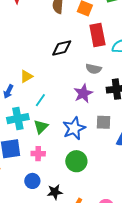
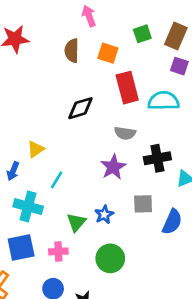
cyan cross: (18, 119) -> (28, 206), turned 30
green triangle: (41, 127) -> (76, 222), moved
blue star: (74, 128) -> (104, 215), size x0.6

